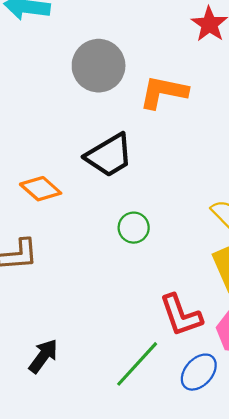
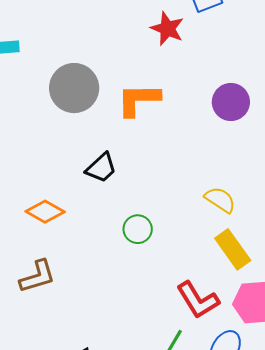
black trapezoid: (109, 155) -> (101, 168), size x0.7

